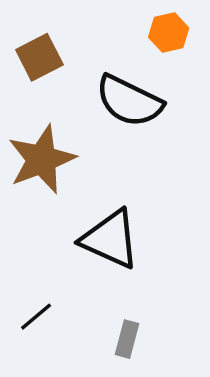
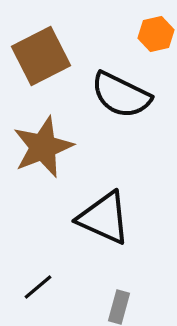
brown square: (39, 57) -> (41, 56), size x1.4

